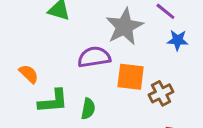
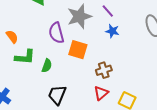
purple semicircle: (94, 57) -> (56, 33), turned -105
brown cross: (161, 93) -> (104, 70), moved

